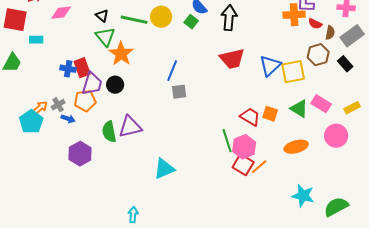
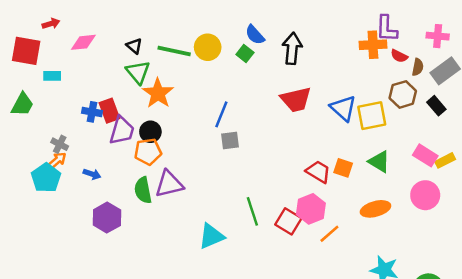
blue triangle: (270, 66) -> (343, 108), turned -35
orange pentagon: (85, 101) -> (148, 152), moved
pink rectangle: (321, 104) -> (425, 155), moved
gray cross: (58, 105) -> (60, 144), moved, turned -32
green line: (227, 141) -> (252, 211), moved
red square: (243, 165) -> (288, 221), moved

